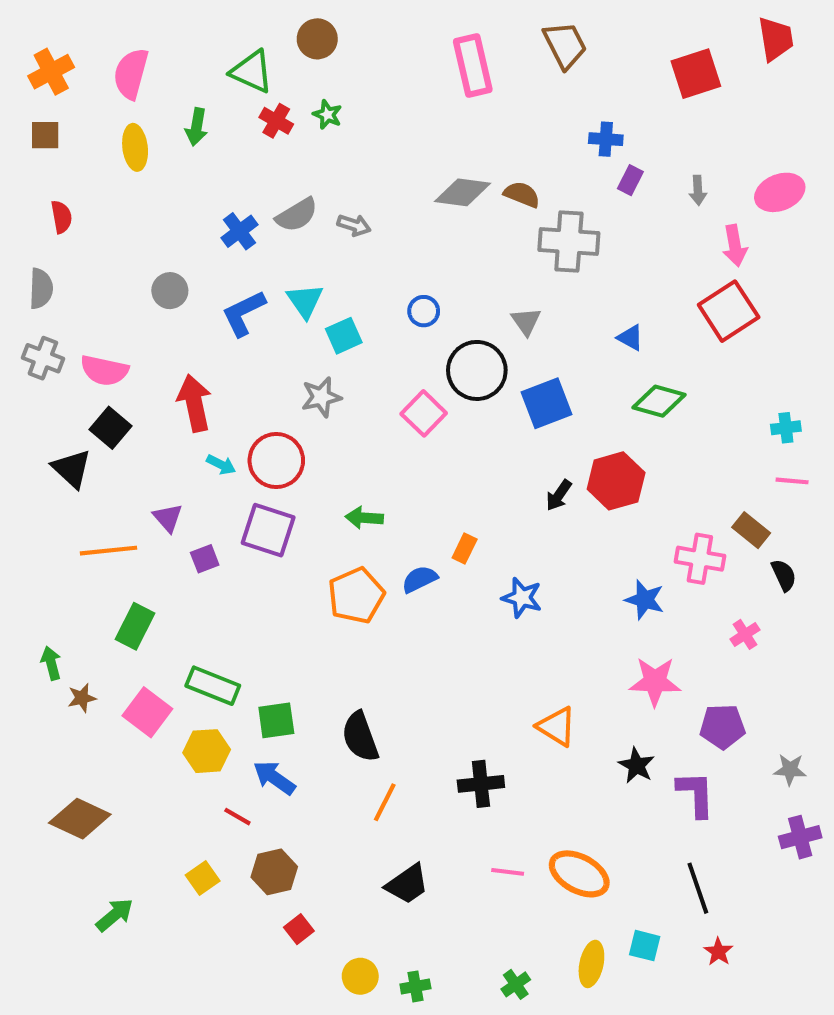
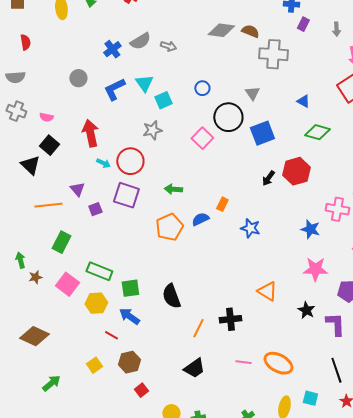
gray semicircle: (41, 289) -> (15, 77), turned 84
pink semicircle: (104, 370) -> (46, 117), size x0.6
orange line: (385, 802) -> (198, 328), moved

